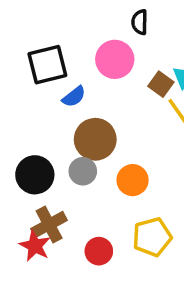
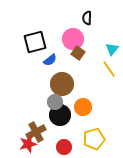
brown square: (161, 84) -> (78, 53), moved
black circle: (35, 175) -> (60, 115), moved
red star: (35, 246) -> (28, 144), turned 30

